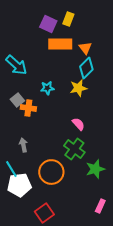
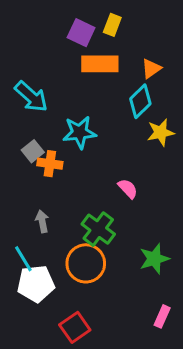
orange triangle: (85, 48) -> (151, 69), moved, turned 32
cyan star: (47, 88) -> (80, 132), size x1.5
yellow star: (78, 88) -> (161, 132), moved
green cross: (74, 149) -> (98, 229), moved

